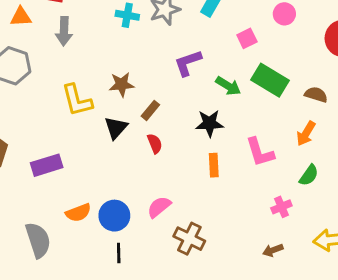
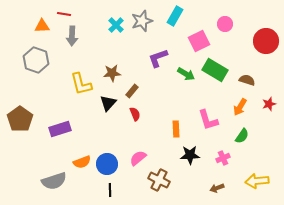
cyan cross: (127, 15) -> (116, 25), turned 35
pink square: (247, 38) -> (199, 41), size x1.5
black star: (209, 123) -> (190, 155), moved
gray semicircle: (38, 240) -> (54, 181), turned 90

